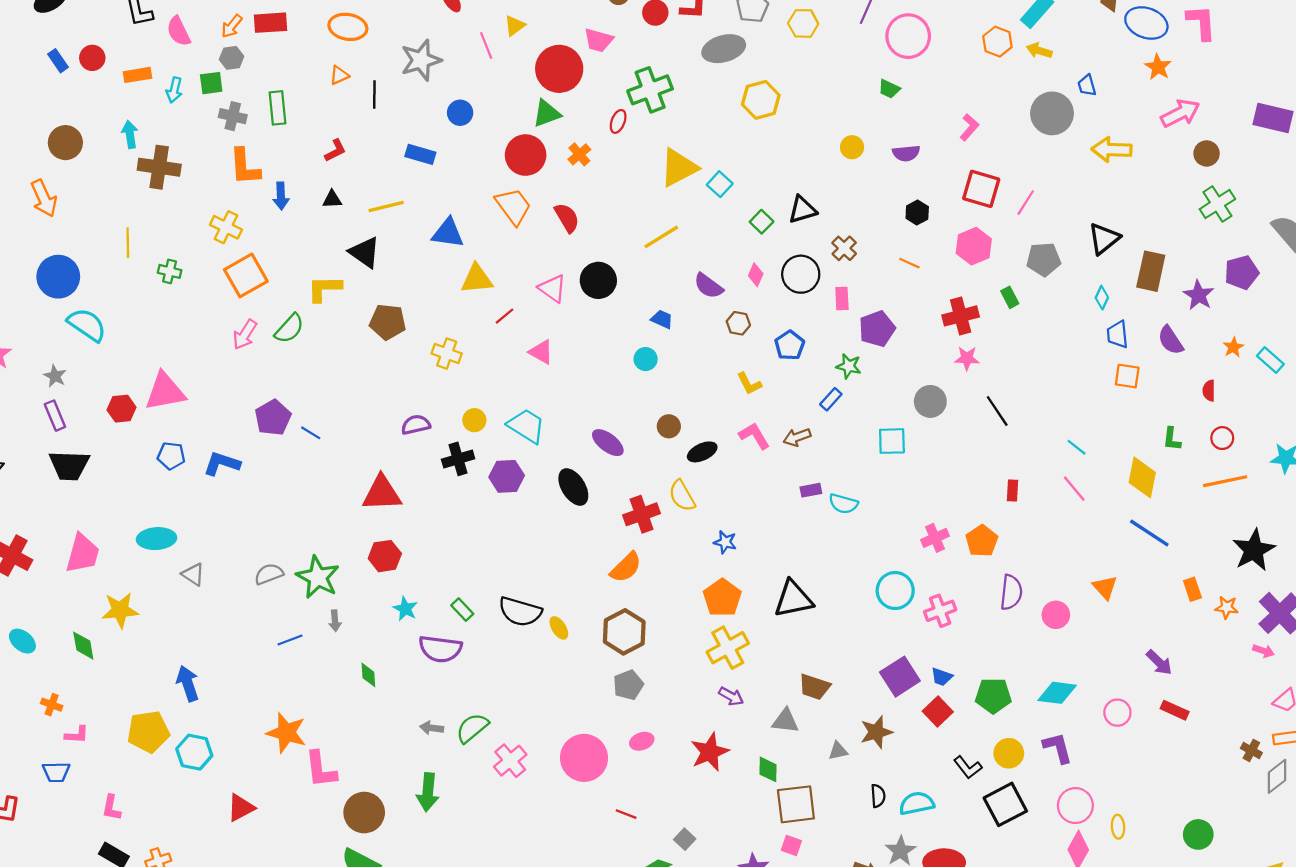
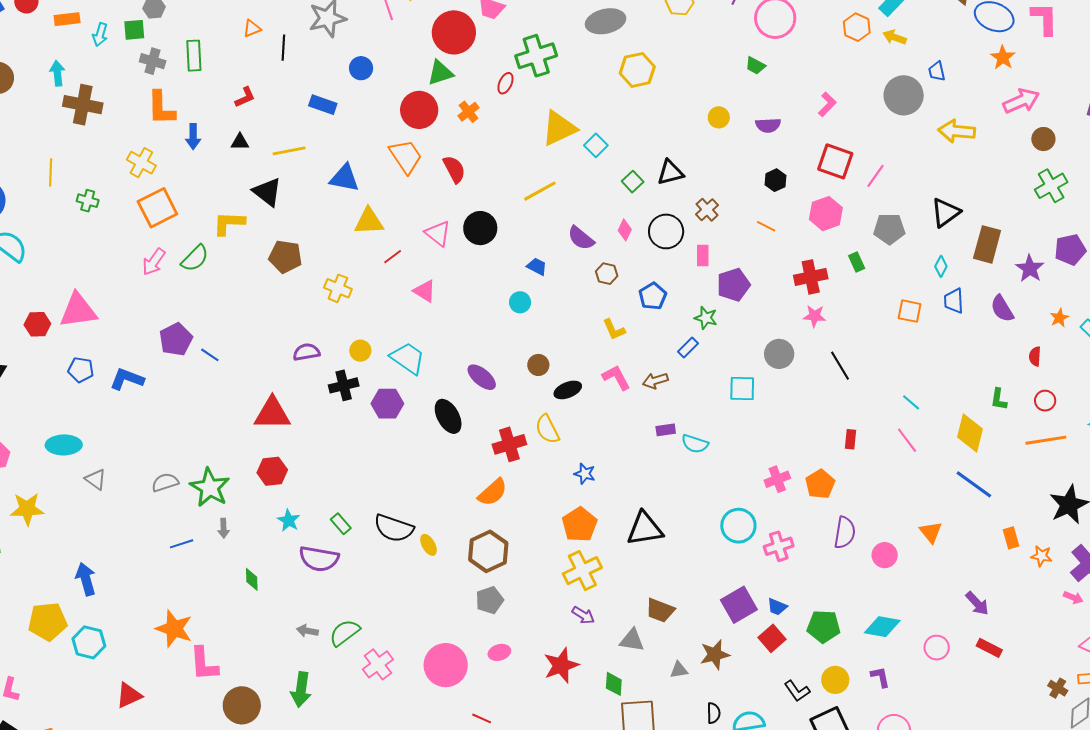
orange square: (1127, 376) -> (910, 311), moved
purple L-shape: (1058, 748) -> (880, 677), size x0.7

